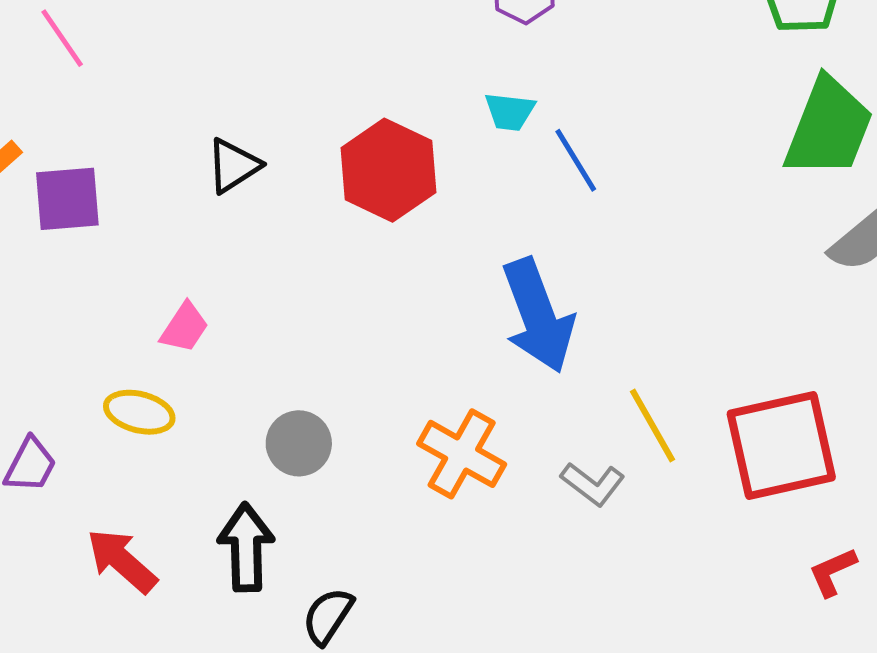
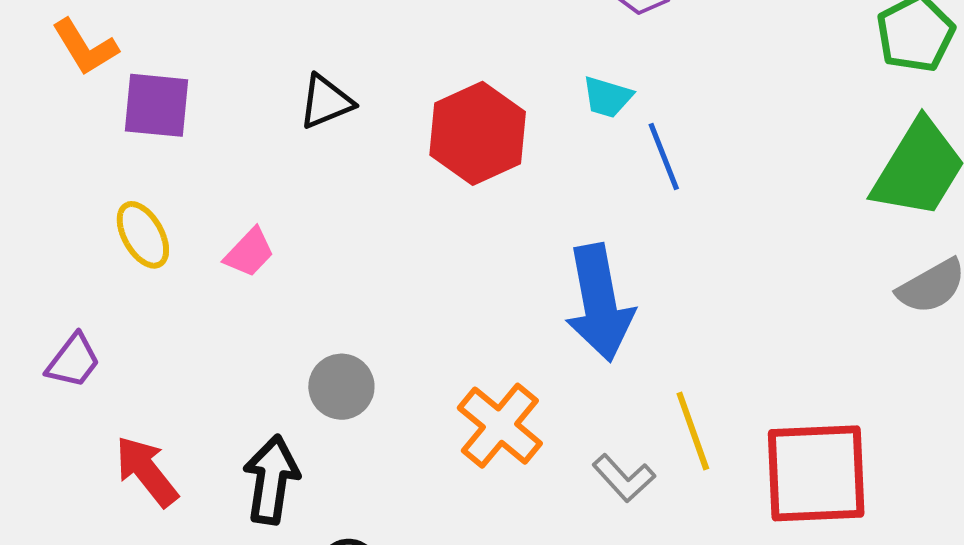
yellow ellipse: (139, 412) -> (143, 235), moved, turned 36

